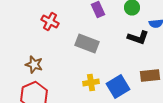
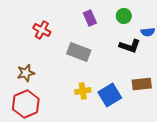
brown star: (34, 64) -> (26, 73), turned -30

